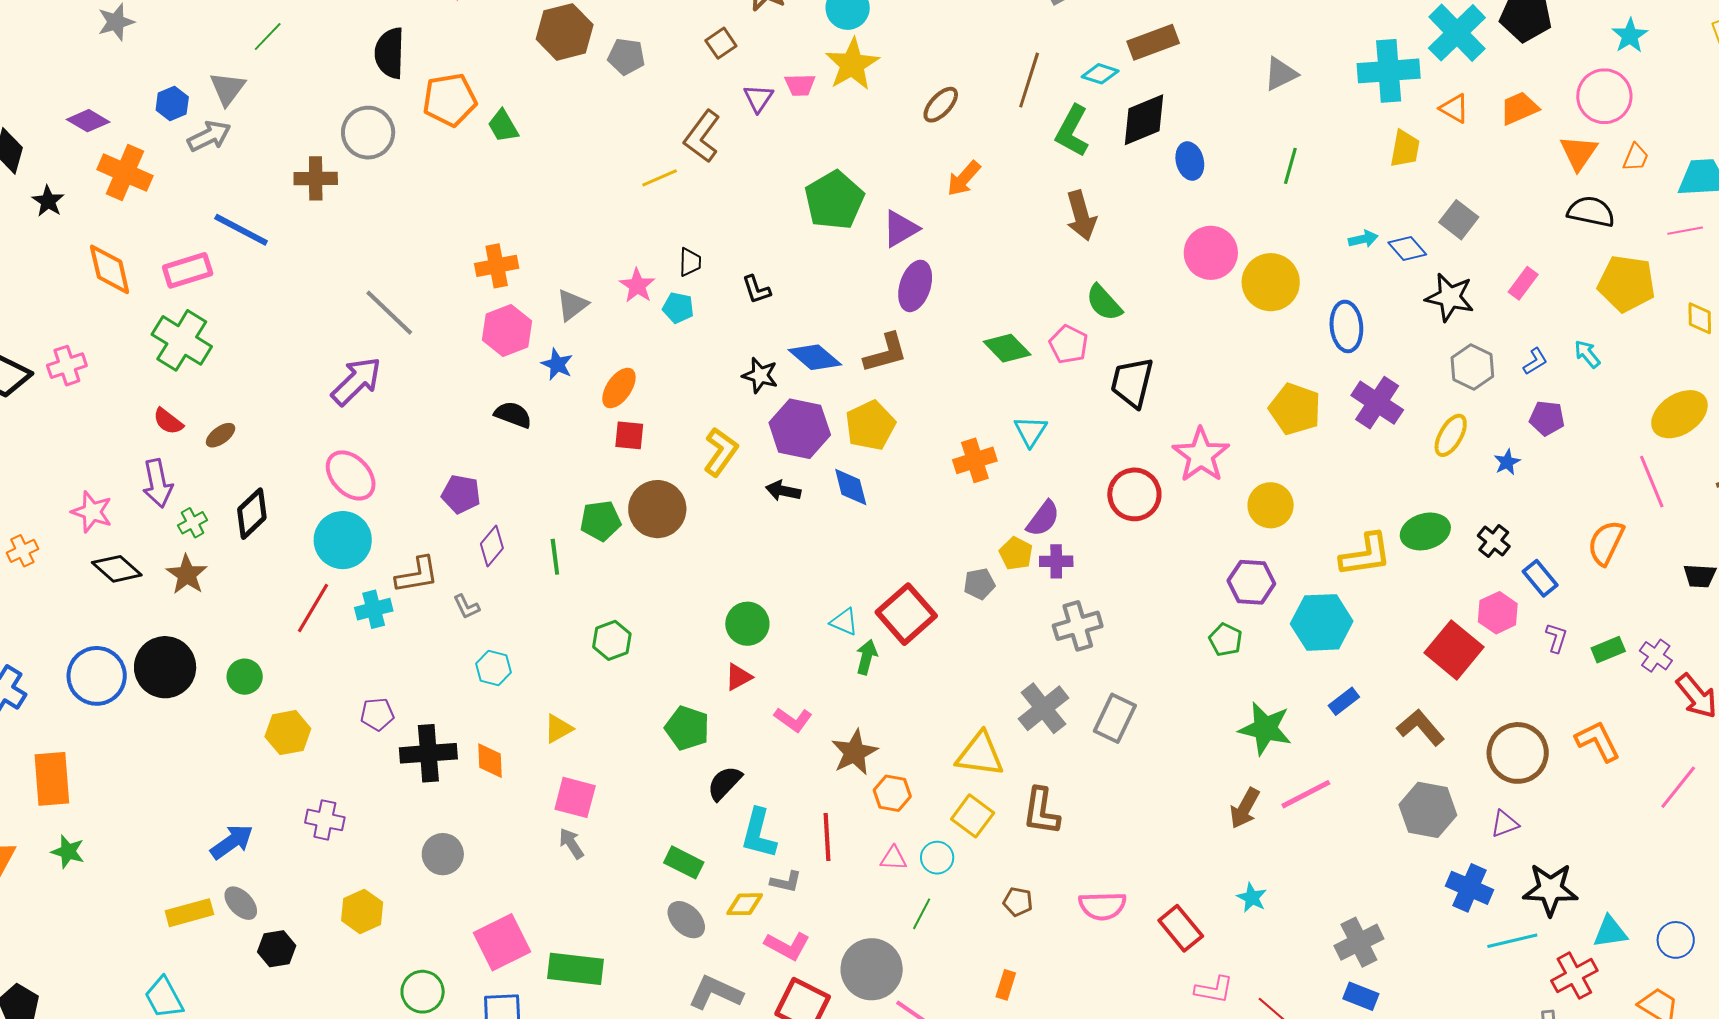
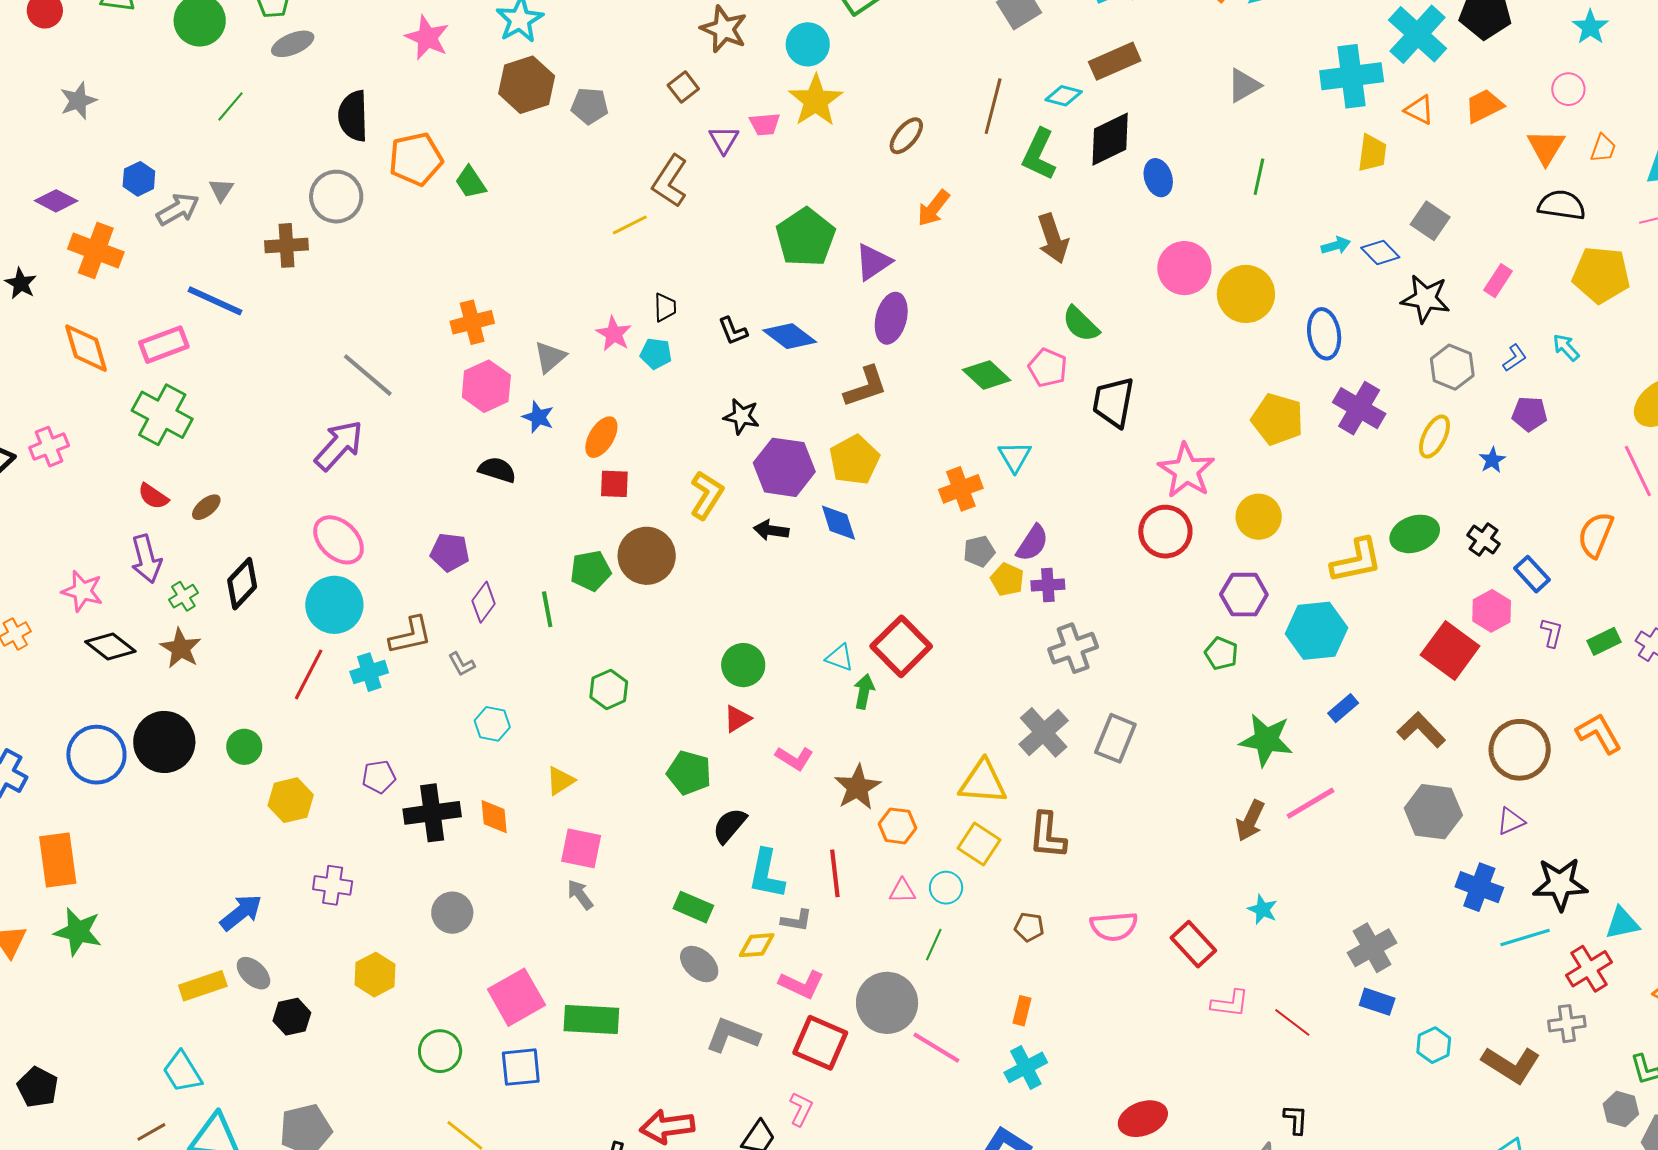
gray triangle: (227, 88) -> (221, 190), moved, size x0.7
pink circle: (1604, 96) -> (1568, 89), size x0.6
blue diamond: (815, 357) -> (790, 336), moved
red circle: (1134, 494) -> (1165, 532), moved
gray pentagon: (979, 584) -> (979, 551), moved
green star: (68, 852) -> (78, 932), size x1.4

